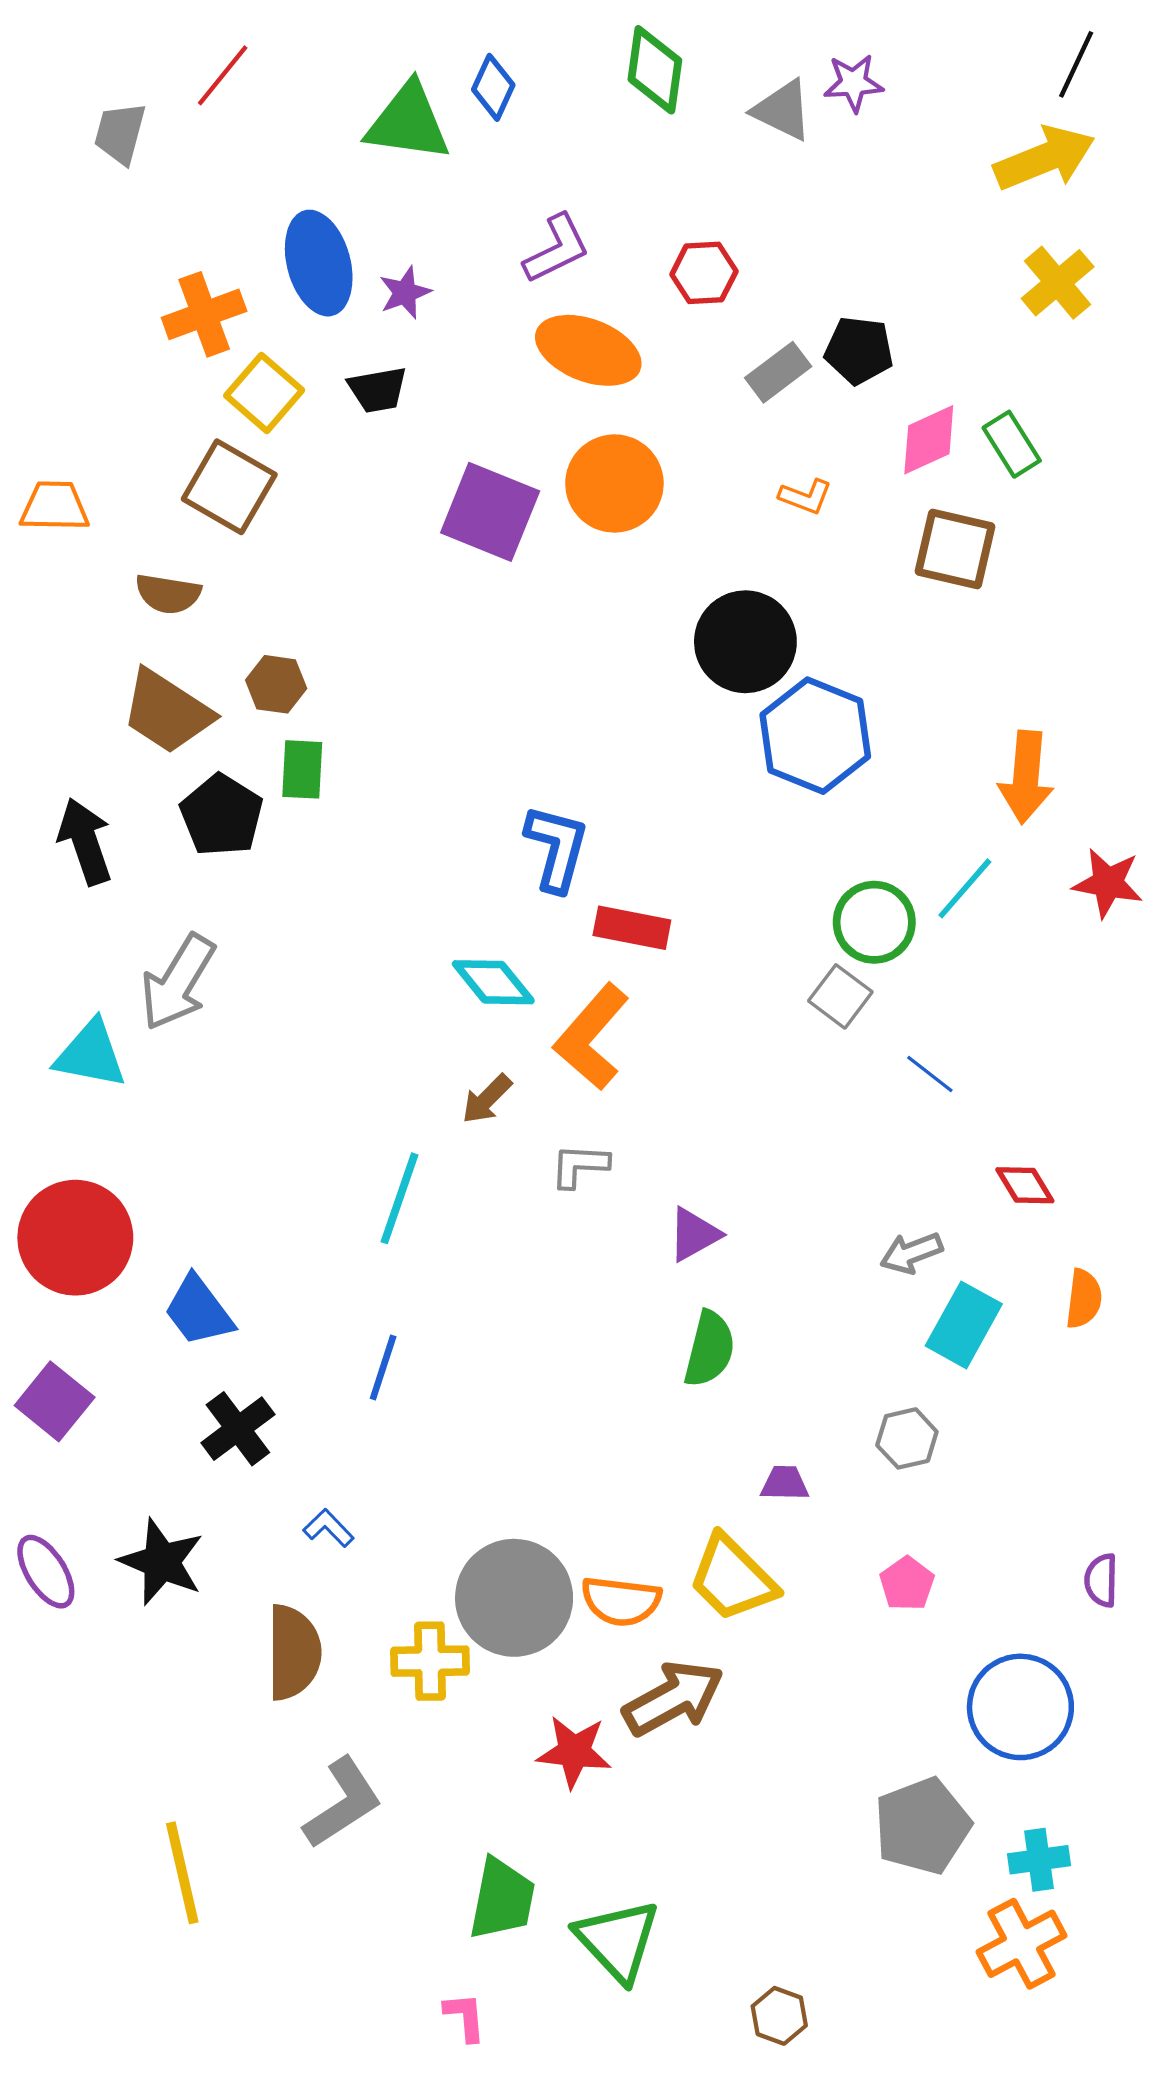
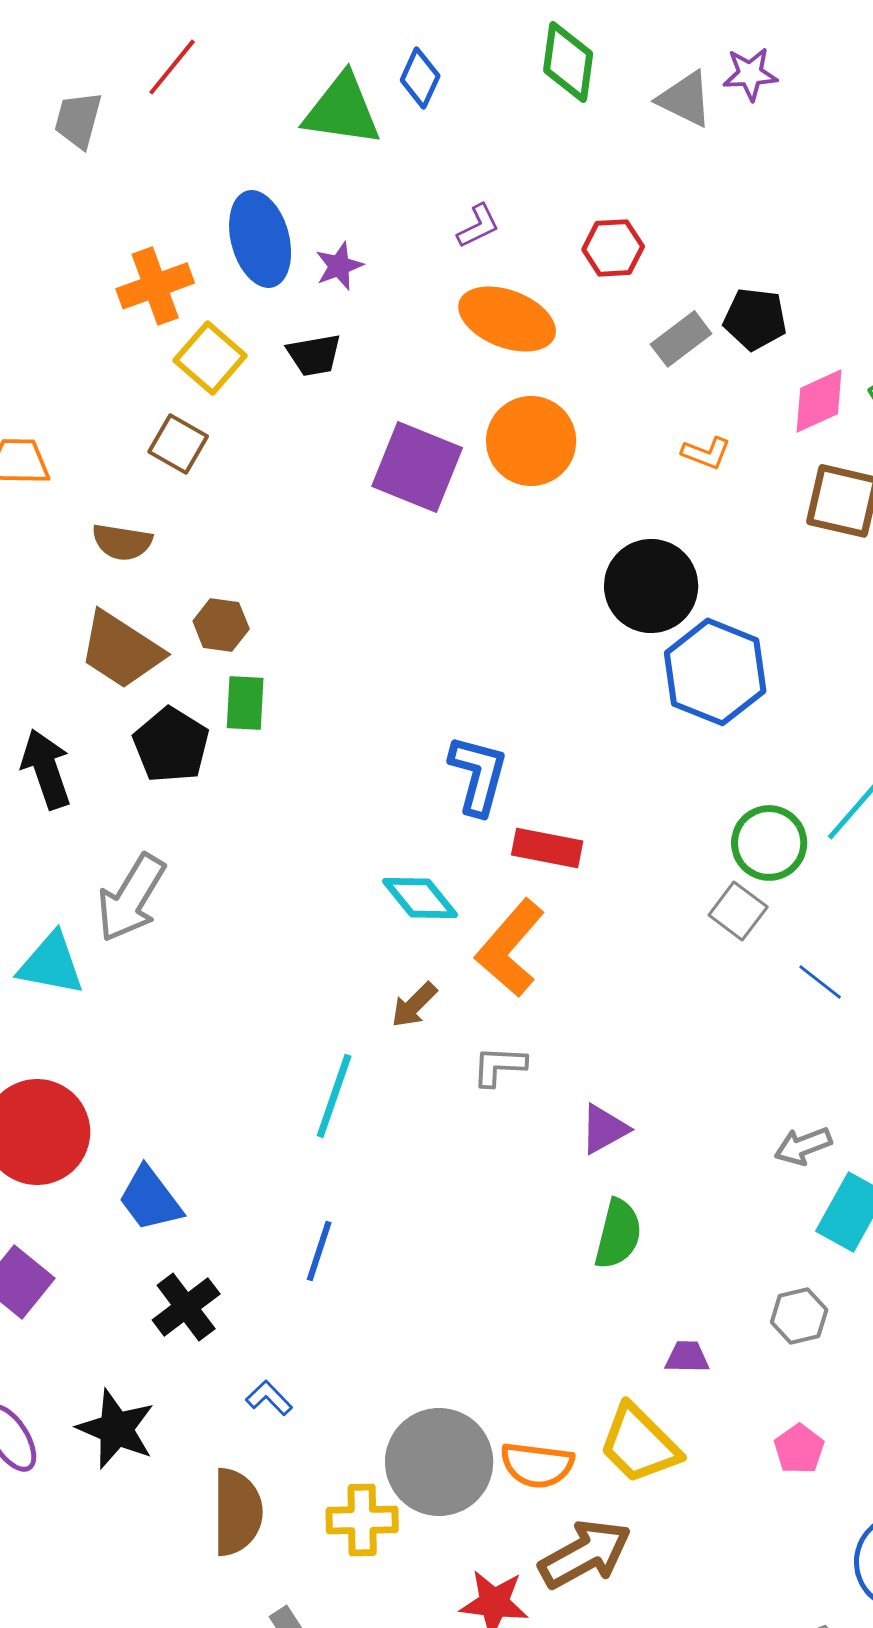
purple L-shape: (557, 249) -> (478, 226), size x0.7
brown square: (229, 487) -> (178, 444), size x0.7

